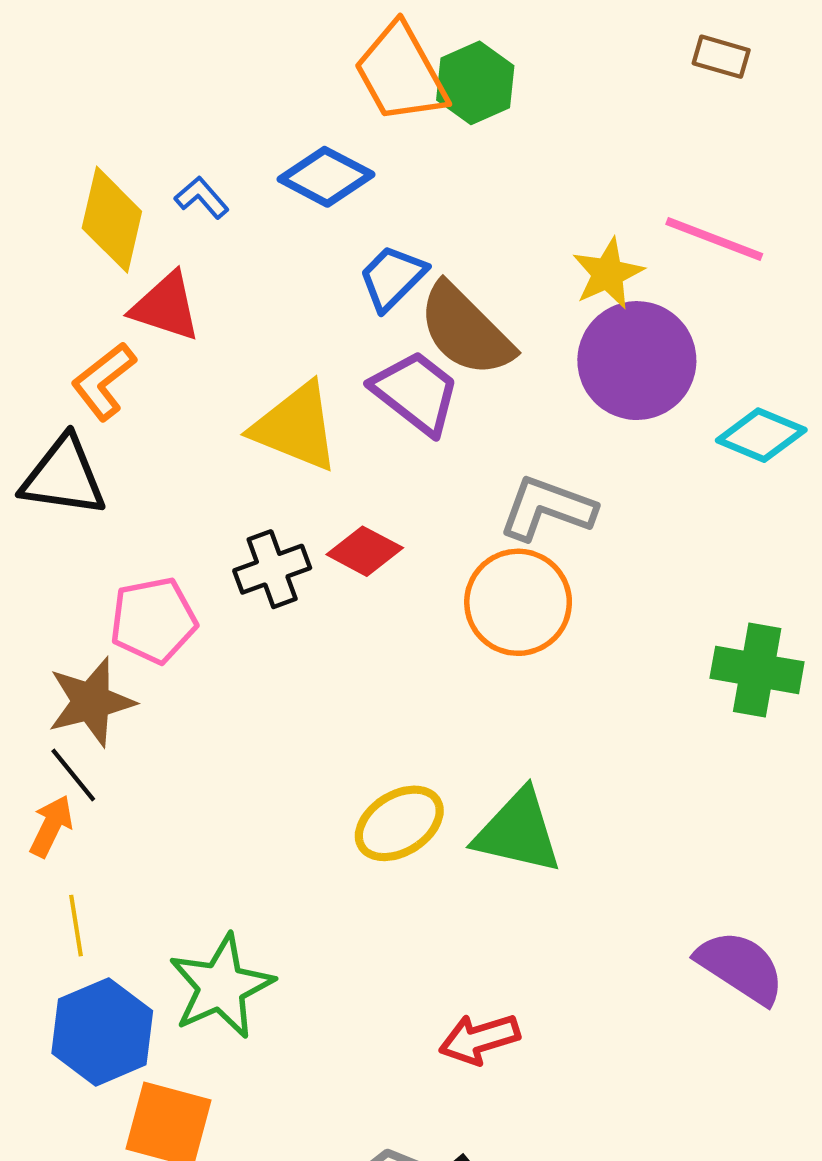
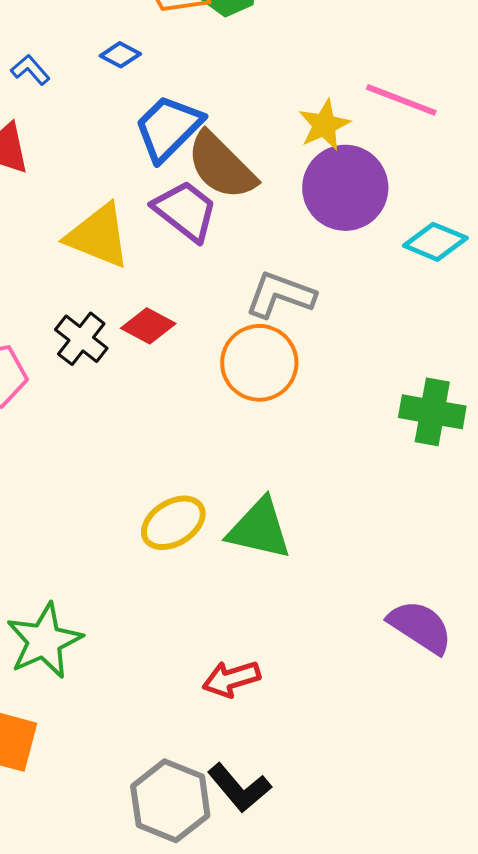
blue diamond: (326, 177) -> (120, 55), size x0.6
blue trapezoid: (392, 278) -> (168, 128), size x1.4
black cross: (272, 569) -> (81, 339), turned -32

